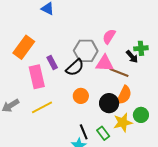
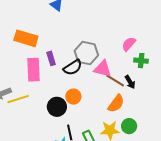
pink semicircle: (109, 37) -> (129, 44), moved
orange rectangle: (24, 47) -> (26, 38), turned 60
black arrow: (132, 57) -> (130, 82), moved
black circle: (109, 103) -> (57, 107), moved
yellow line: (42, 107) -> (18, 99), moved

